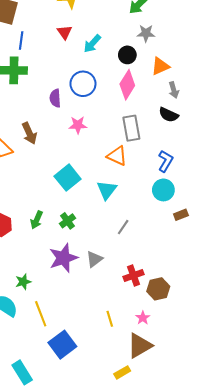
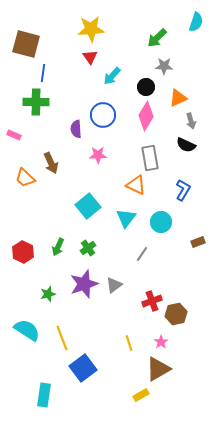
red triangle: (64, 32) -> (90, 57), moved
cyan circle: (163, 190) -> (161, 222), moved
green star: (23, 282) -> (48, 294), moved
cyan rectangle: (22, 372) -> (44, 395), turned 40

